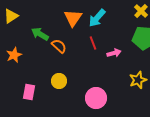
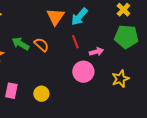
green arrow: (40, 34) -> (20, 44), moved
yellow circle: (59, 81) -> (41, 94), moved
pink circle: (96, 98) -> (83, 72), moved

